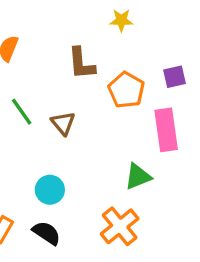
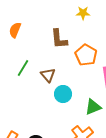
green line: (22, 112) -> (23, 68), turned 66
cyan circle: (50, 190) -> (63, 94), moved

